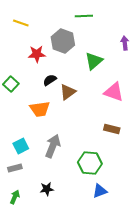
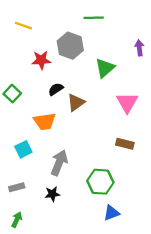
pink triangle: (114, 92) -> (127, 103), turned 40
cyan square: (21, 146) -> (23, 149), moved
black star: (47, 189) -> (52, 194), moved

